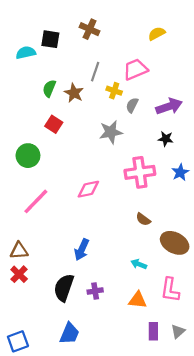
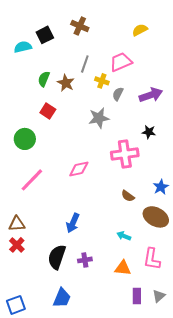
black square: (50, 39) -> (45, 35), turned -36
black star: (166, 139) -> (149, 132), moved
blue star: (180, 172) -> (161, 187), moved

